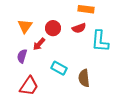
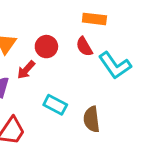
red semicircle: (79, 28) -> (84, 47), turned 80
cyan L-shape: (100, 41) -> (115, 65), turned -40

